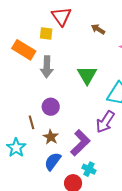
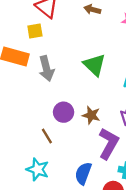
brown star: (51, 137) -> (91, 115), moved

